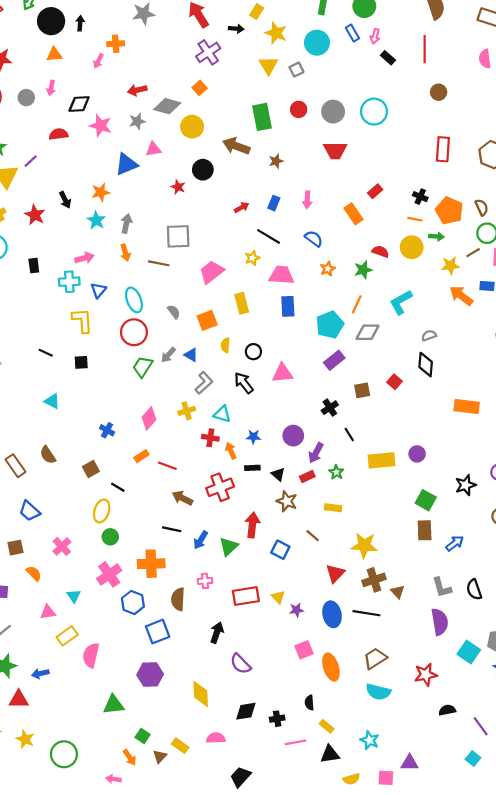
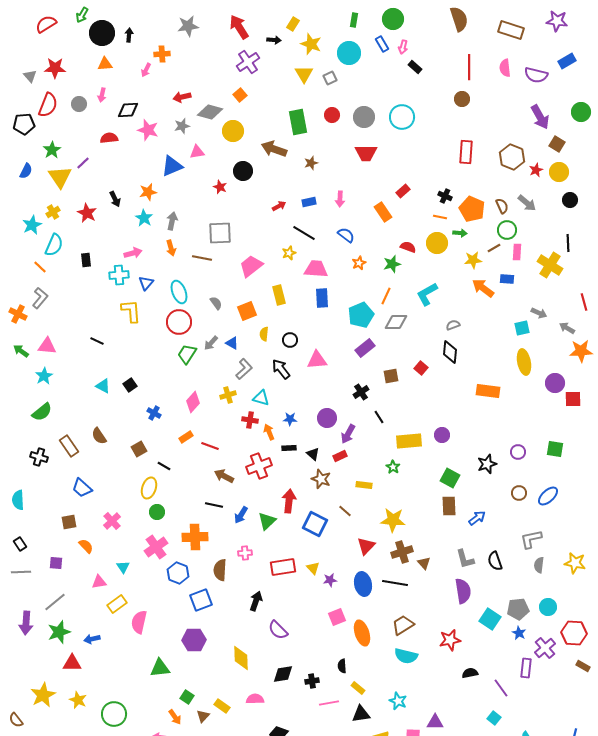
red line: (425, 49) -> (469, 67), moved
blue rectangle: (274, 203) -> (309, 202), turned 56
black square: (81, 362) -> (130, 385), moved, turned -32
green star: (336, 472) -> (393, 467), moved
blue square: (280, 550) -> (315, 524), size x1.4

